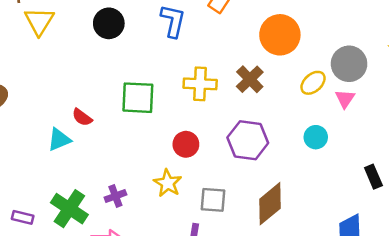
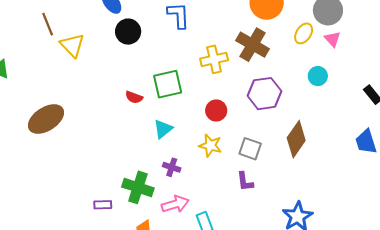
brown cross: (250, 79) -> (253, 45), size x1.4
red semicircle: (82, 117) -> (134, 97), moved
cyan triangle: (59, 140) -> (163, 129), moved
purple cross: (115, 196) -> (172, 167), turned -36
gray square: (213, 200) -> (250, 149), turned 30

